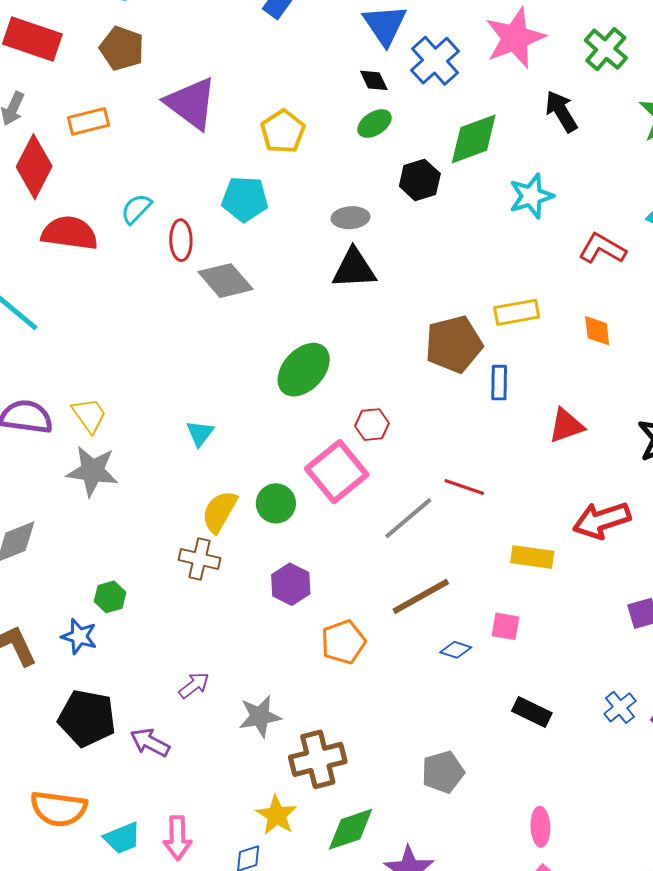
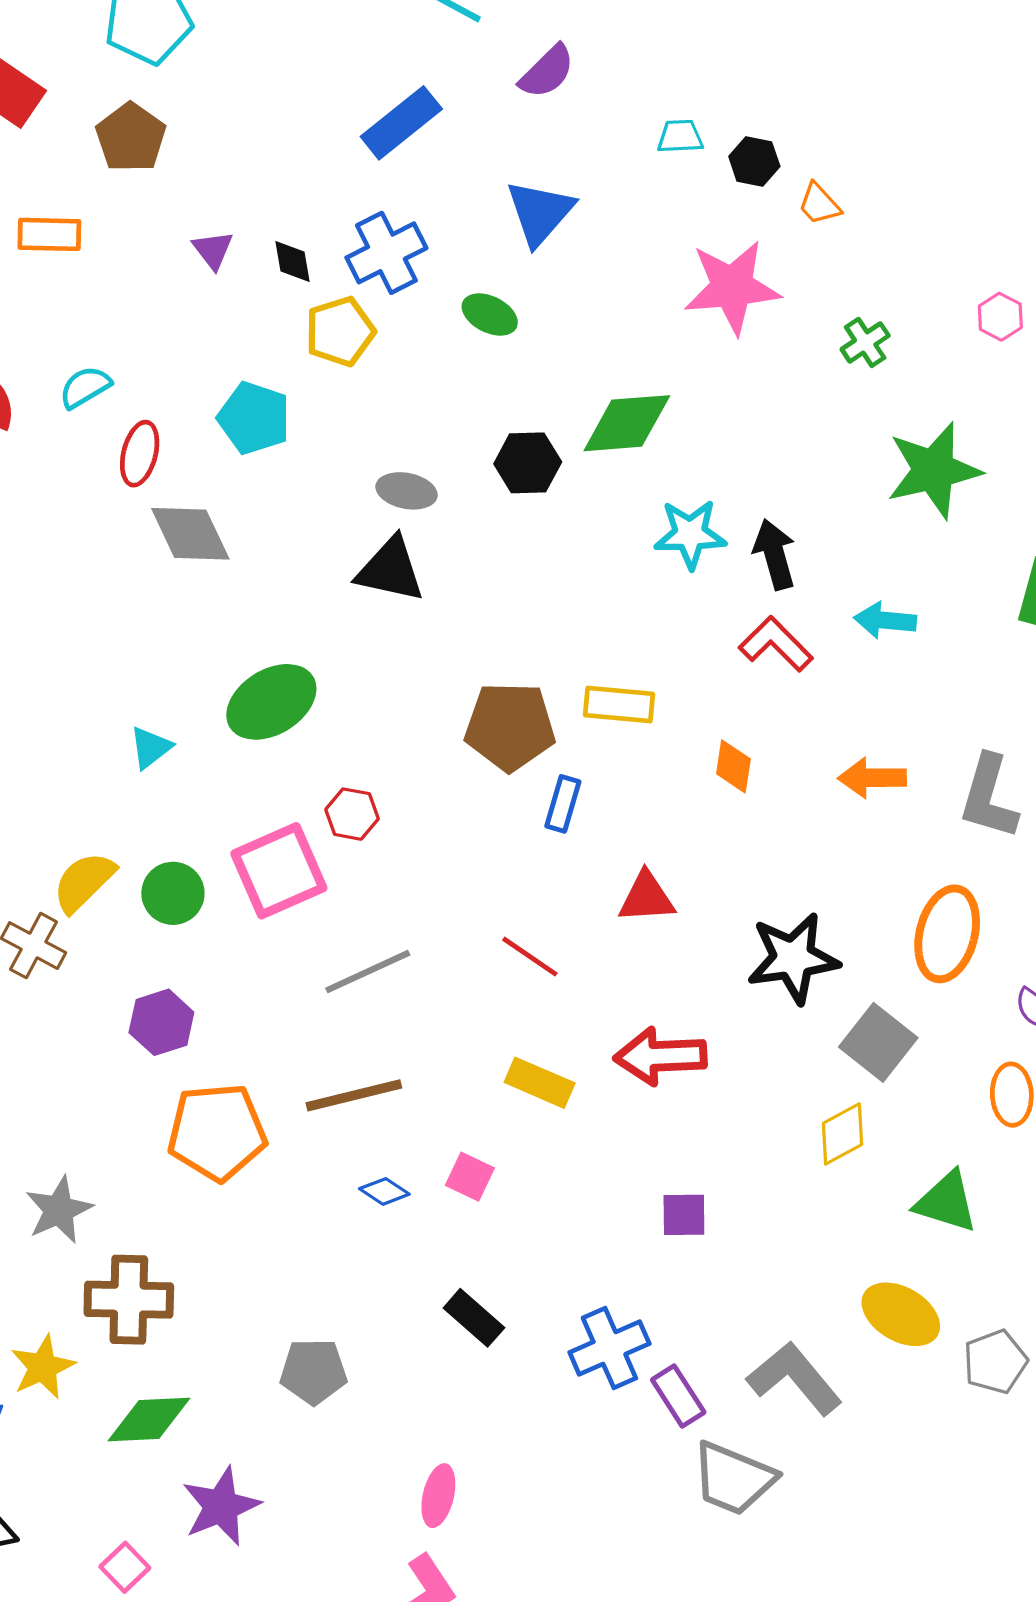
green cross: (606, 49) -> (865, 342), size x0.7
blue cross: (435, 61) -> (386, 253), moved
black diamond: (374, 80) -> (292, 261), moved
purple triangle: (191, 103) -> (213, 250), size x0.5
black arrow: (561, 111) -> (775, 554), moved
green ellipse: (374, 124) -> (490, 315), moved, turned 44
cyan triangle: (200, 433) -> (151, 748), moved
red line: (464, 487) -> (530, 957), moved
orange pentagon: (343, 642) -> (217, 1132), size x1.4
blue cross: (620, 707) -> (609, 1348), size x1.5
gray star: (260, 716) -> (59, 1210), turned -30

